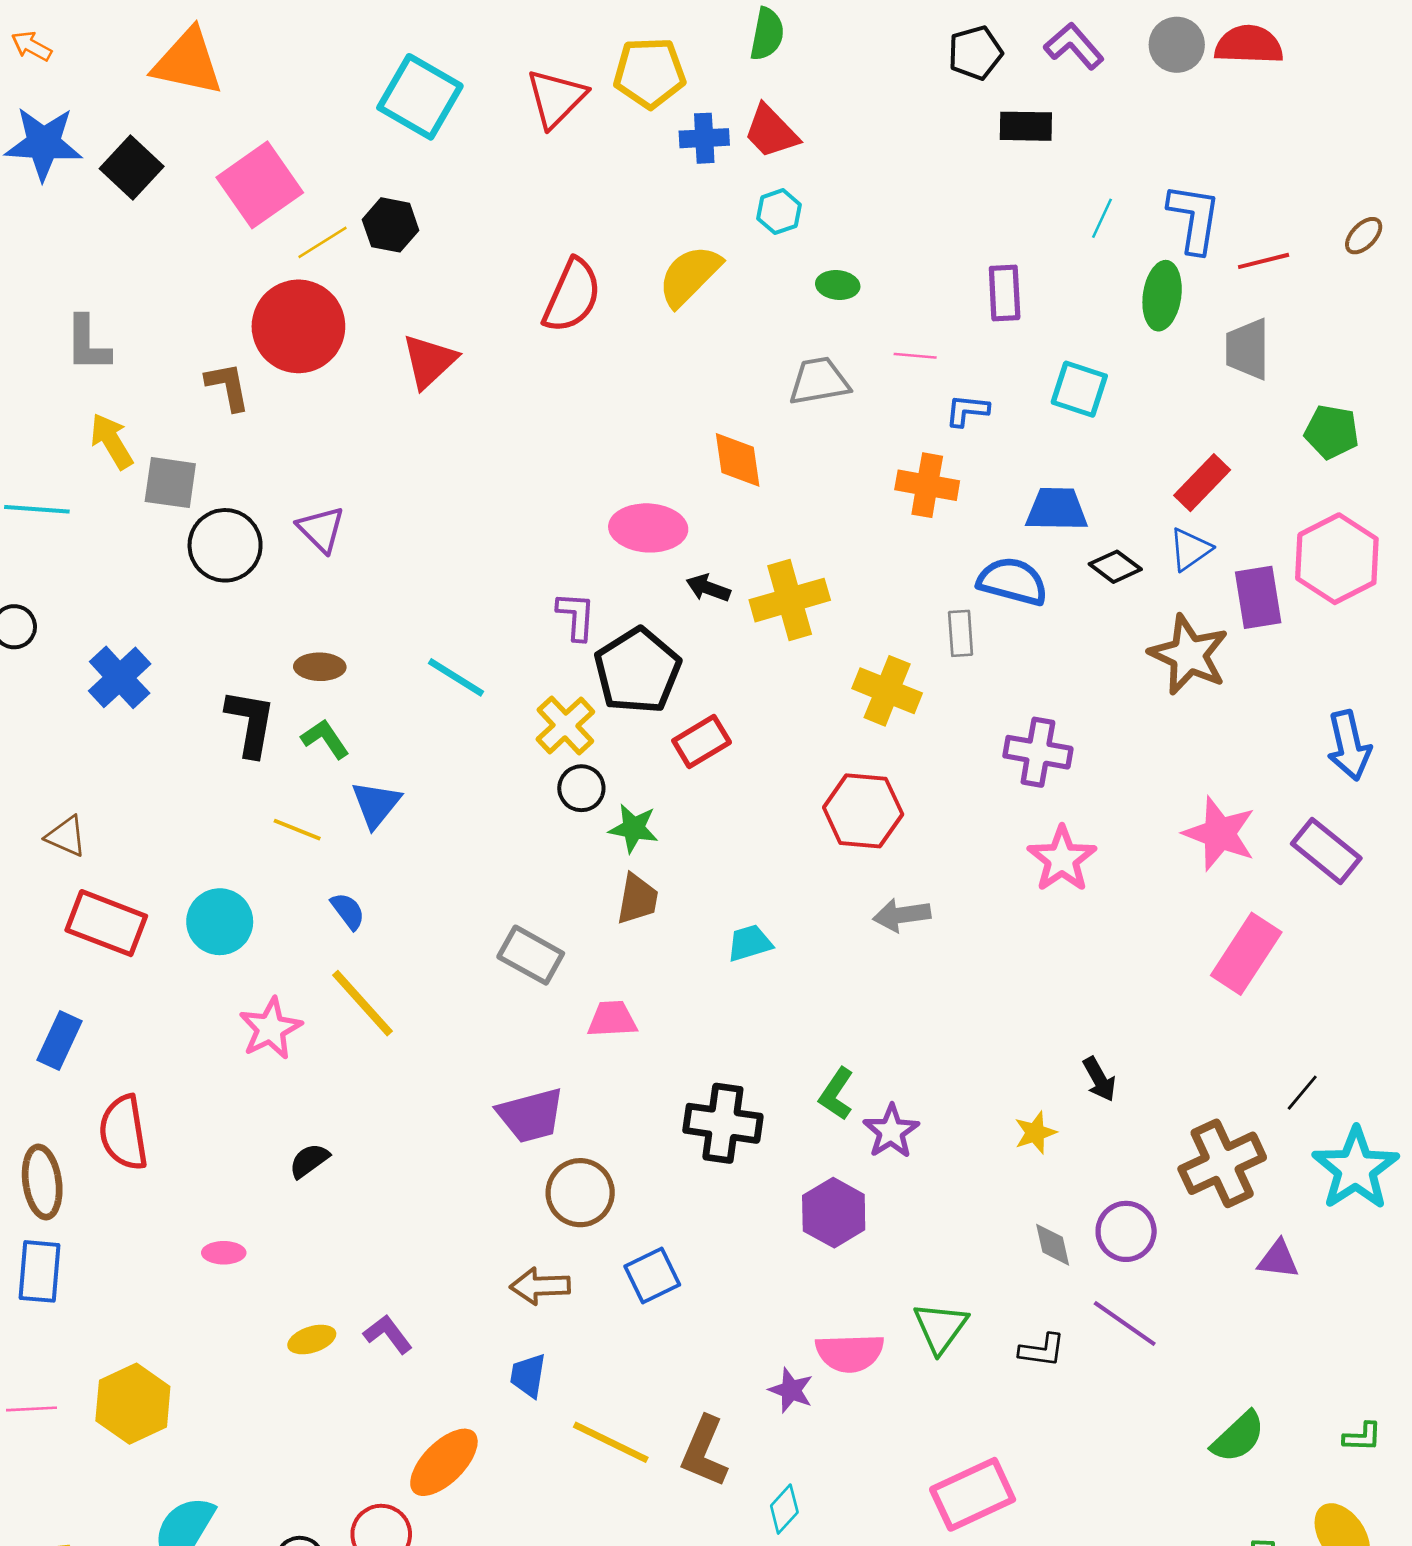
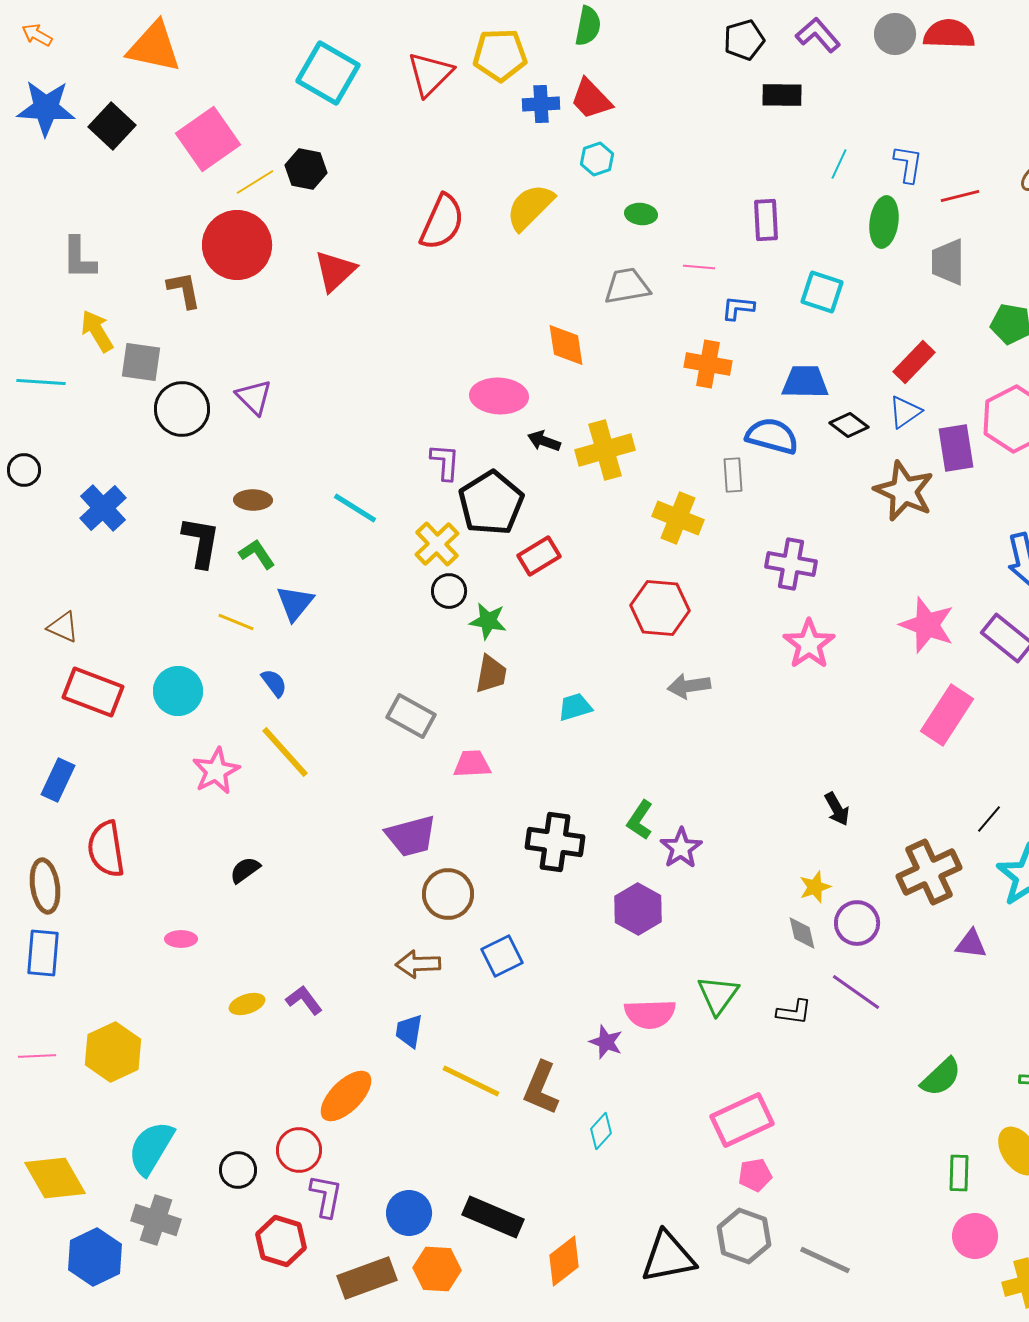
blue L-shape: (1194, 218) -> (908, 164), size x0.7
yellow star: (1035, 1133) -> (815, 887), moved

